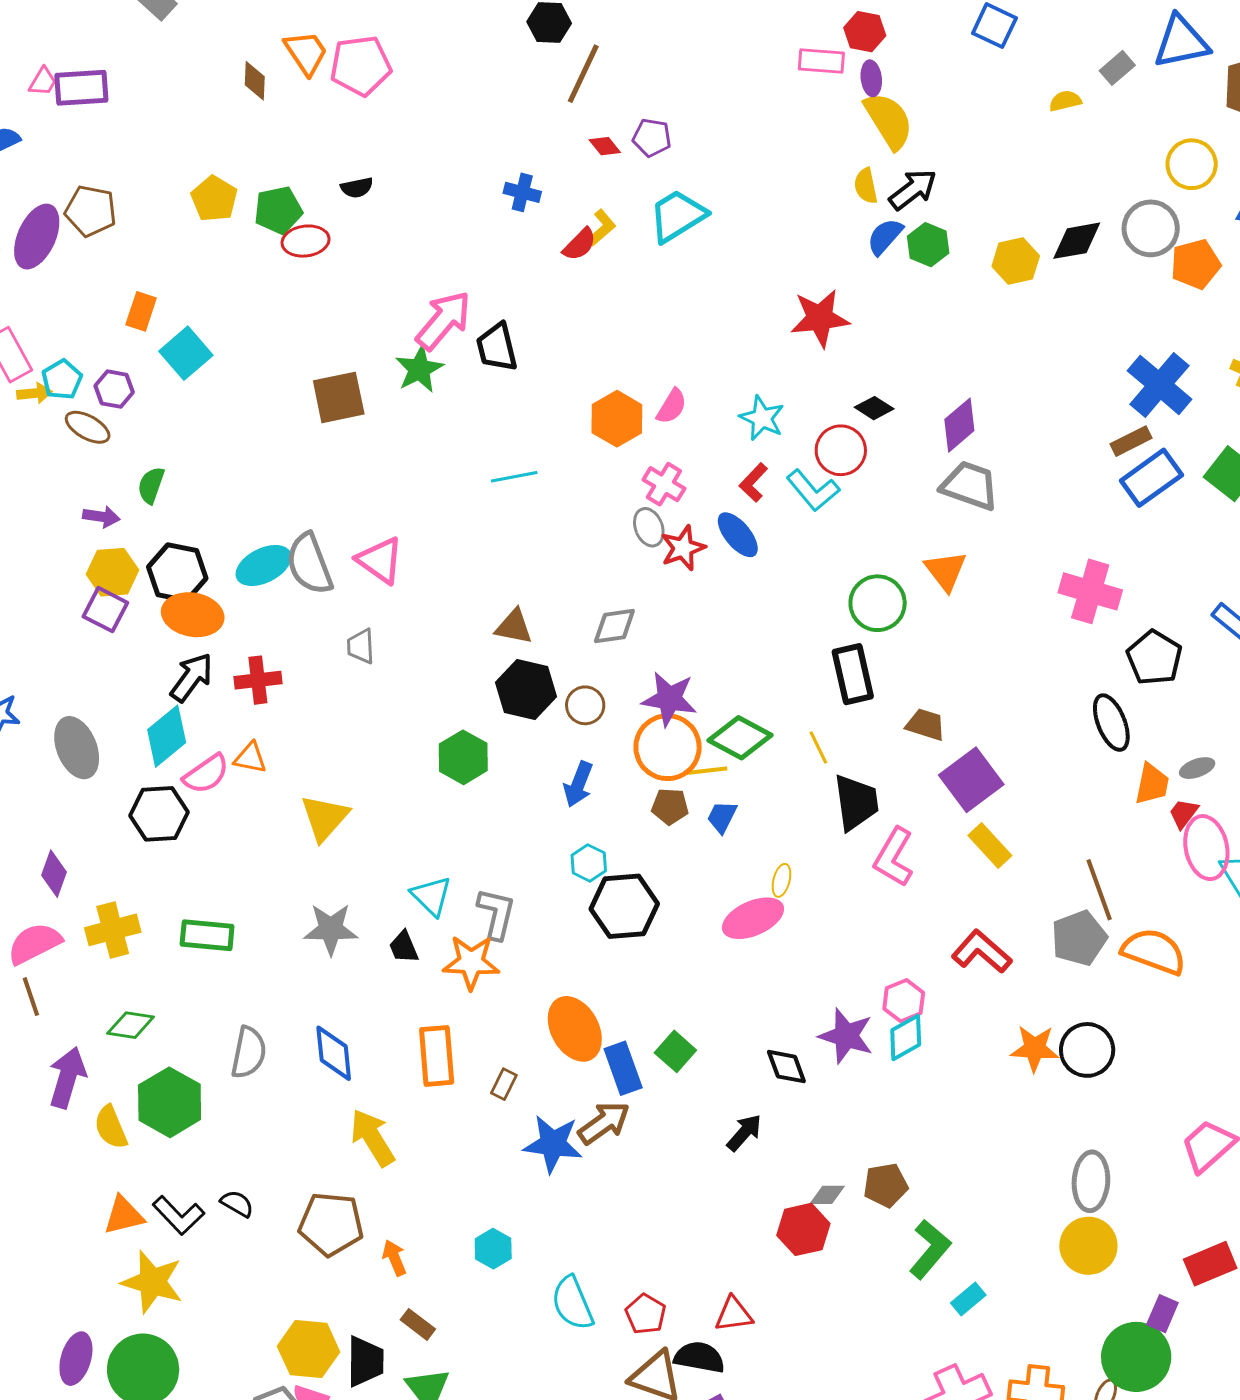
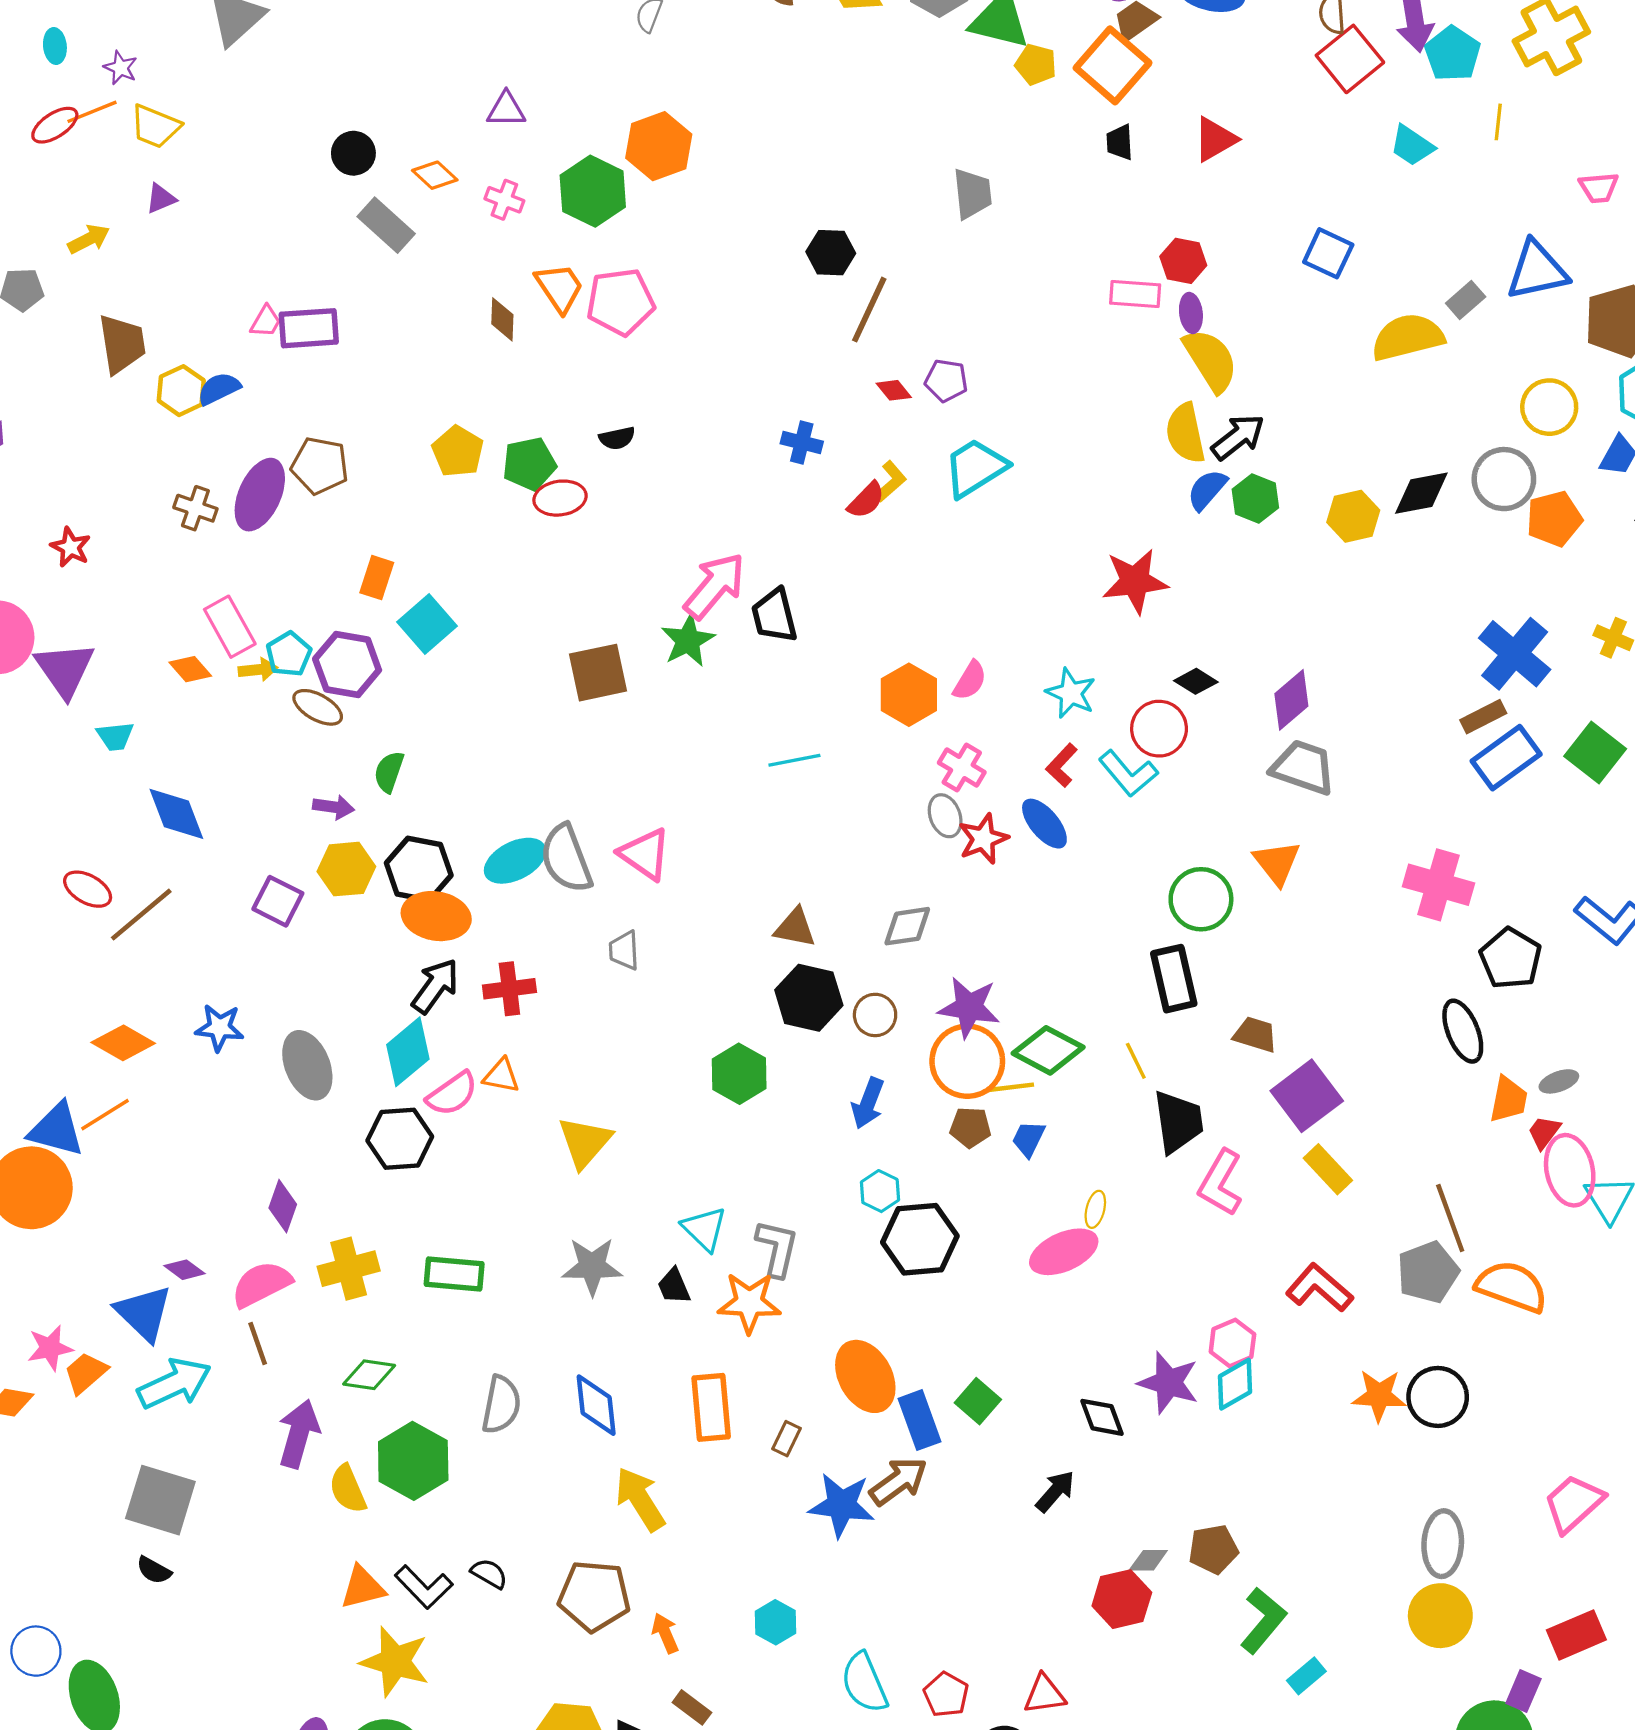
yellow semicircle: (1065, 101) -> (1408, 337), size x2.0
yellow semicircle: (866, 186) -> (1185, 433), size x1.5
purple hexagon: (114, 389) -> (347, 664), size x1.5
purple square: (105, 610) -> (278, 901), moved

